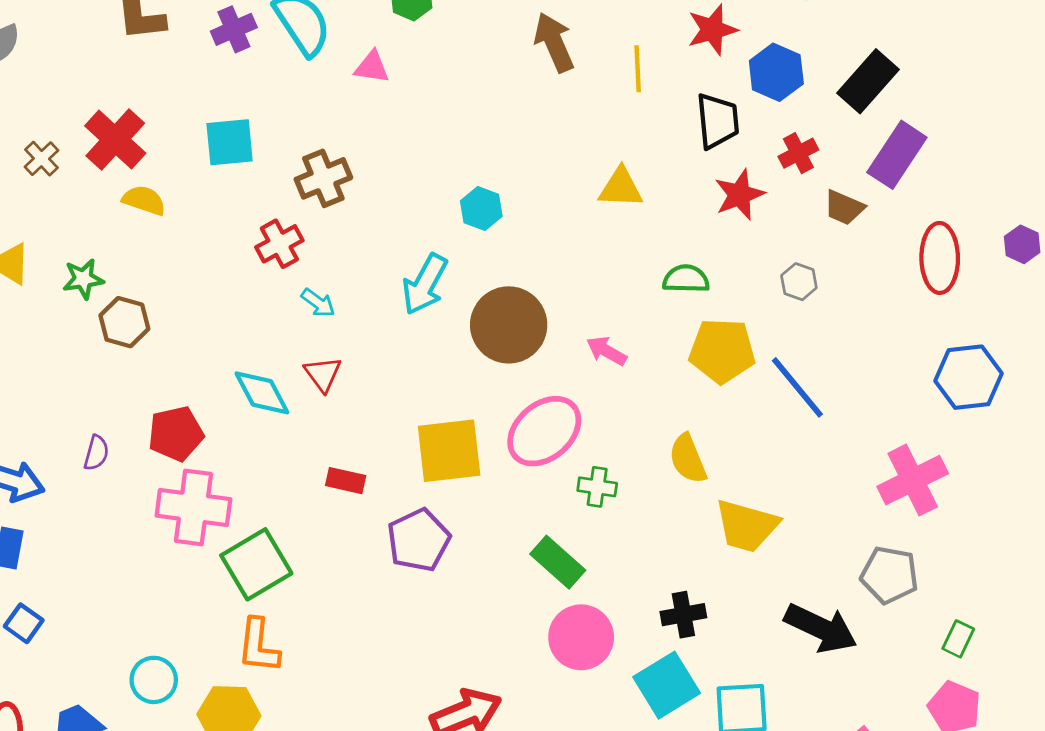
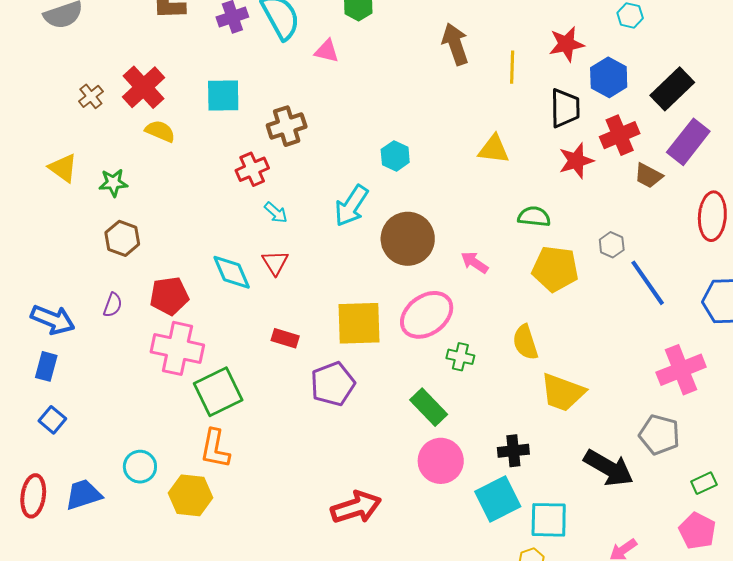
red cross: (798, 153) -> (620, 135), size x1.4
gray hexagon: (799, 282) -> (612, 245), moved
brown hexagon: (124, 322) -> (122, 238), moved
blue line: (797, 387) -> (648, 283), moved
green rectangle: (958, 639) -> (704, 483), turned 35

